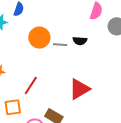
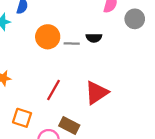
red line: (31, 86) -> (54, 90), moved
orange square: (13, 107) -> (22, 118), turned 30

